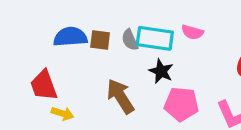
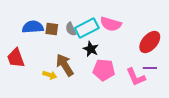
pink semicircle: (192, 32) -> (111, 24), size x1.5
cyan rectangle: (155, 38) -> (87, 28), turned -35
yellow arrow: (63, 113) -> (50, 75), moved

